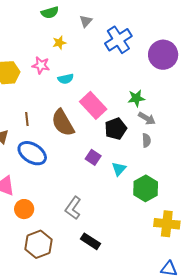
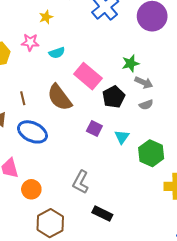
gray semicircle: (146, 140) -> (146, 105), turned 80

